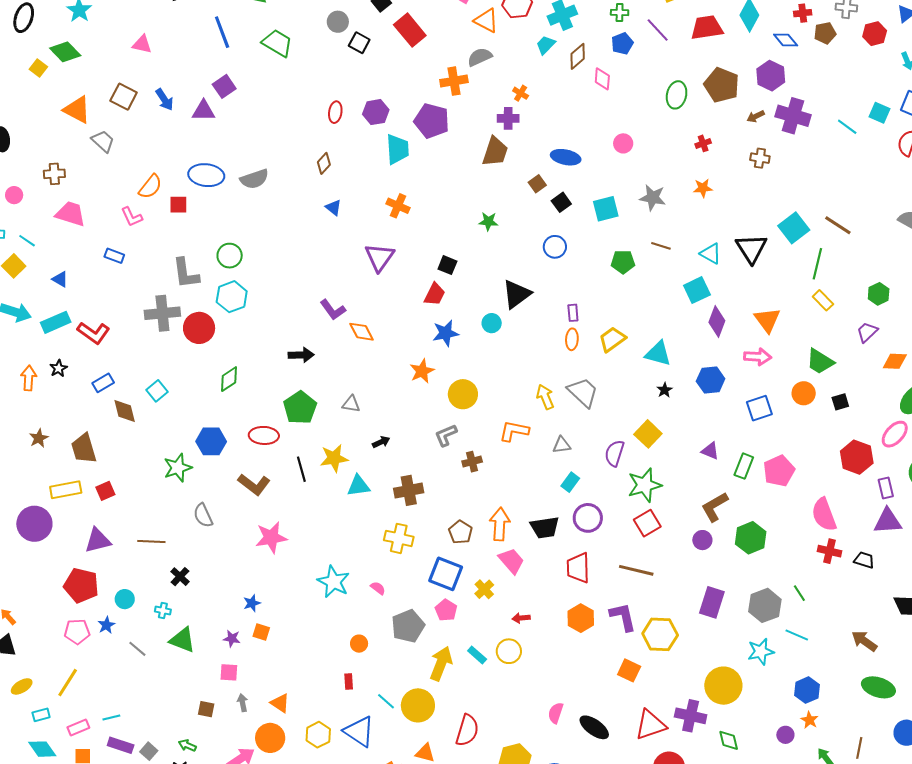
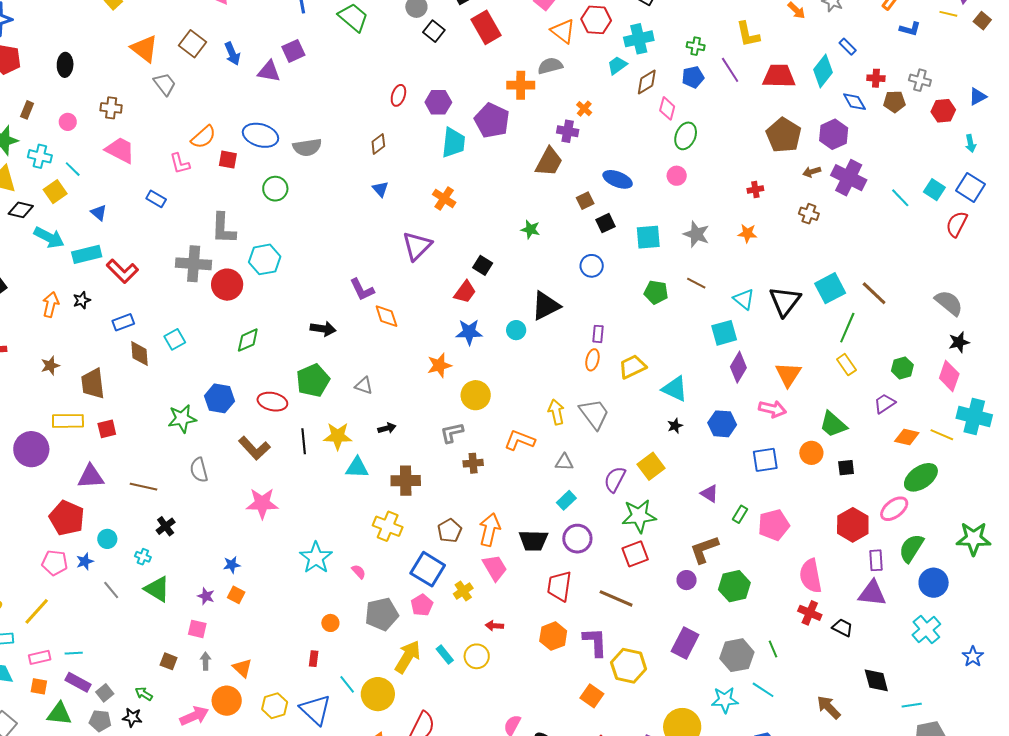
green ellipse: (677, 95) -> (686, 136), moved
green circle: (230, 256) -> (275, 189), moved
green rectangle: (744, 466) -> (740, 514), size x0.7

